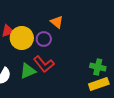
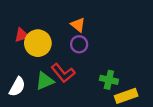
purple circle: (44, 39) -> (79, 44), moved
green cross: (98, 67) -> (109, 80), moved

